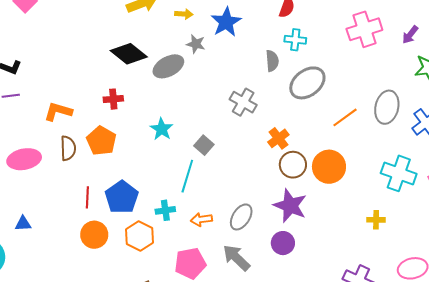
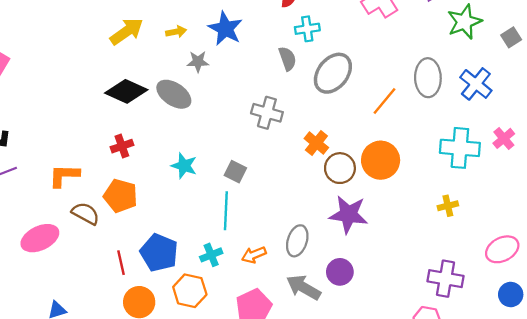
gray ellipse: (168, 66) -> (174, 94), turned 76
brown semicircle: (68, 148) -> (86, 213), turned -45
purple circle: (283, 243) -> (340, 272), moved

